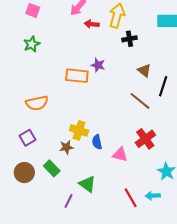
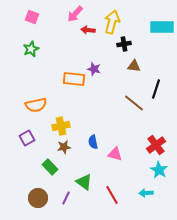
brown triangle: (144, 70) -> (134, 66), moved, turned -32
yellow cross: (79, 130) -> (61, 126), moved, turned -30
red cross: (145, 139) -> (156, 145), moved
brown circle: (24, 173) -> (38, 198), moved
red line: (131, 198) -> (112, 195), moved

